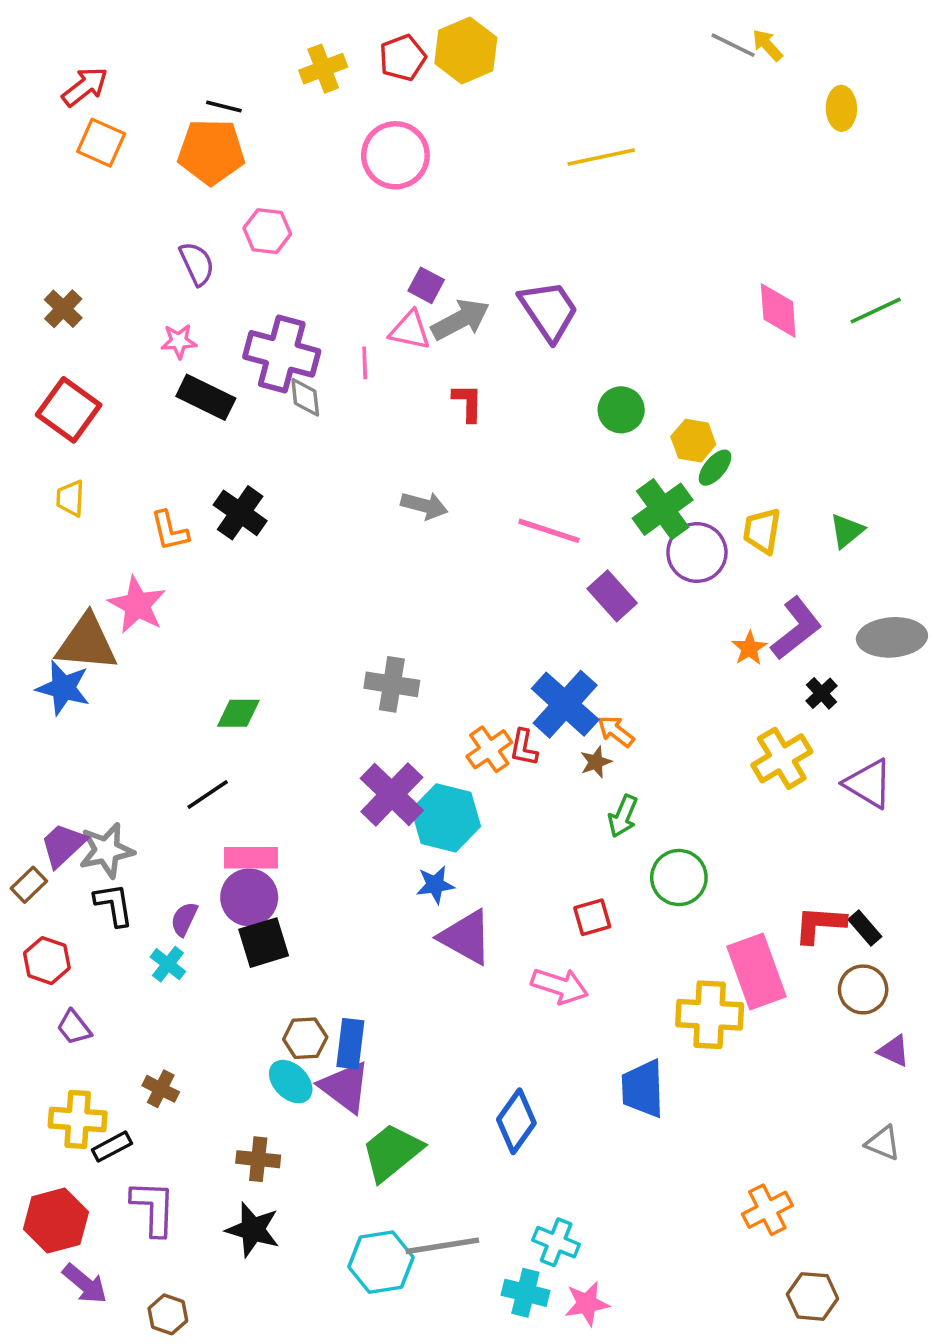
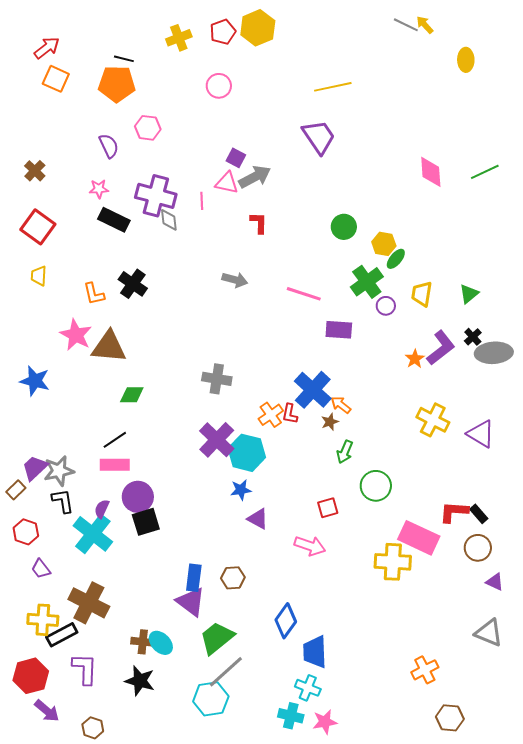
pink circle: (395, 155) -> (219, 86), size x0.7
purple trapezoid: (549, 311) -> (319, 137), moved
purple circle: (697, 553) -> (386, 306), size x0.6
purple rectangle: (612, 596) -> (339, 330), turned -44
brown triangle: (87, 643) -> (109, 347), moved
black cross: (822, 693) -> (473, 337), moved
yellow cross: (782, 758) -> (433, 420), turned -32
pink rectangle: (251, 858) -> (115, 465), moved
purple triangle: (466, 937) -> (258, 519), size x0.7
cyan cross: (168, 964) -> (93, 534), size x2.0
pink rectangle: (757, 971) -> (419, 538), turned -45
brown hexagon: (305, 1038) -> (233, 578), moved
cyan ellipse: (291, 1082) -> (161, 643), moved
brown cross: (161, 1089) -> (89, 603), size x2.0
blue trapezoid: (643, 1089) -> (315, 652), moved
gray triangle: (883, 1143) -> (489, 633), size x1.4
black rectangle: (112, 1147) -> (62, 635), size x1.4
gray line: (442, 1246) -> (226, 672), moved, turned -33

